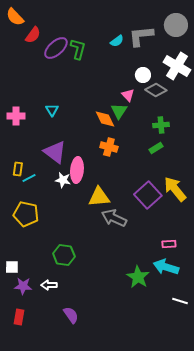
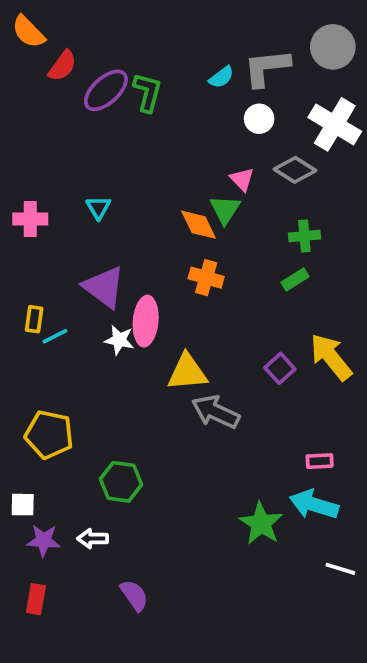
white circle: (143, 75) -> (259, 119), moved
purple square: (148, 195) -> (280, 368), size x0.6
yellow pentagon: (26, 214) -> (49, 435), moved

